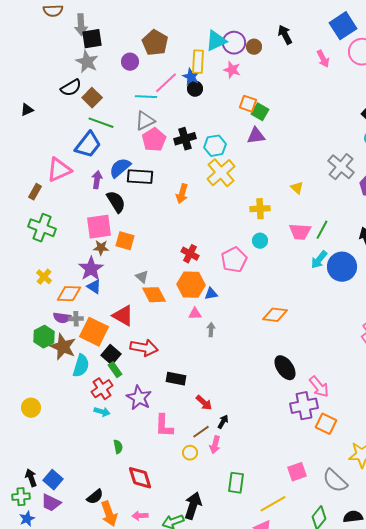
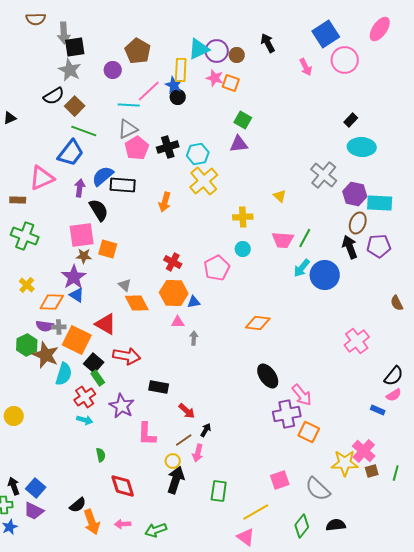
orange square: (248, 104) -> (231, 83), moved
brown rectangle: (35, 192) -> (18, 200), turned 63
black arrow: (193, 506) -> (176, 480), moved

